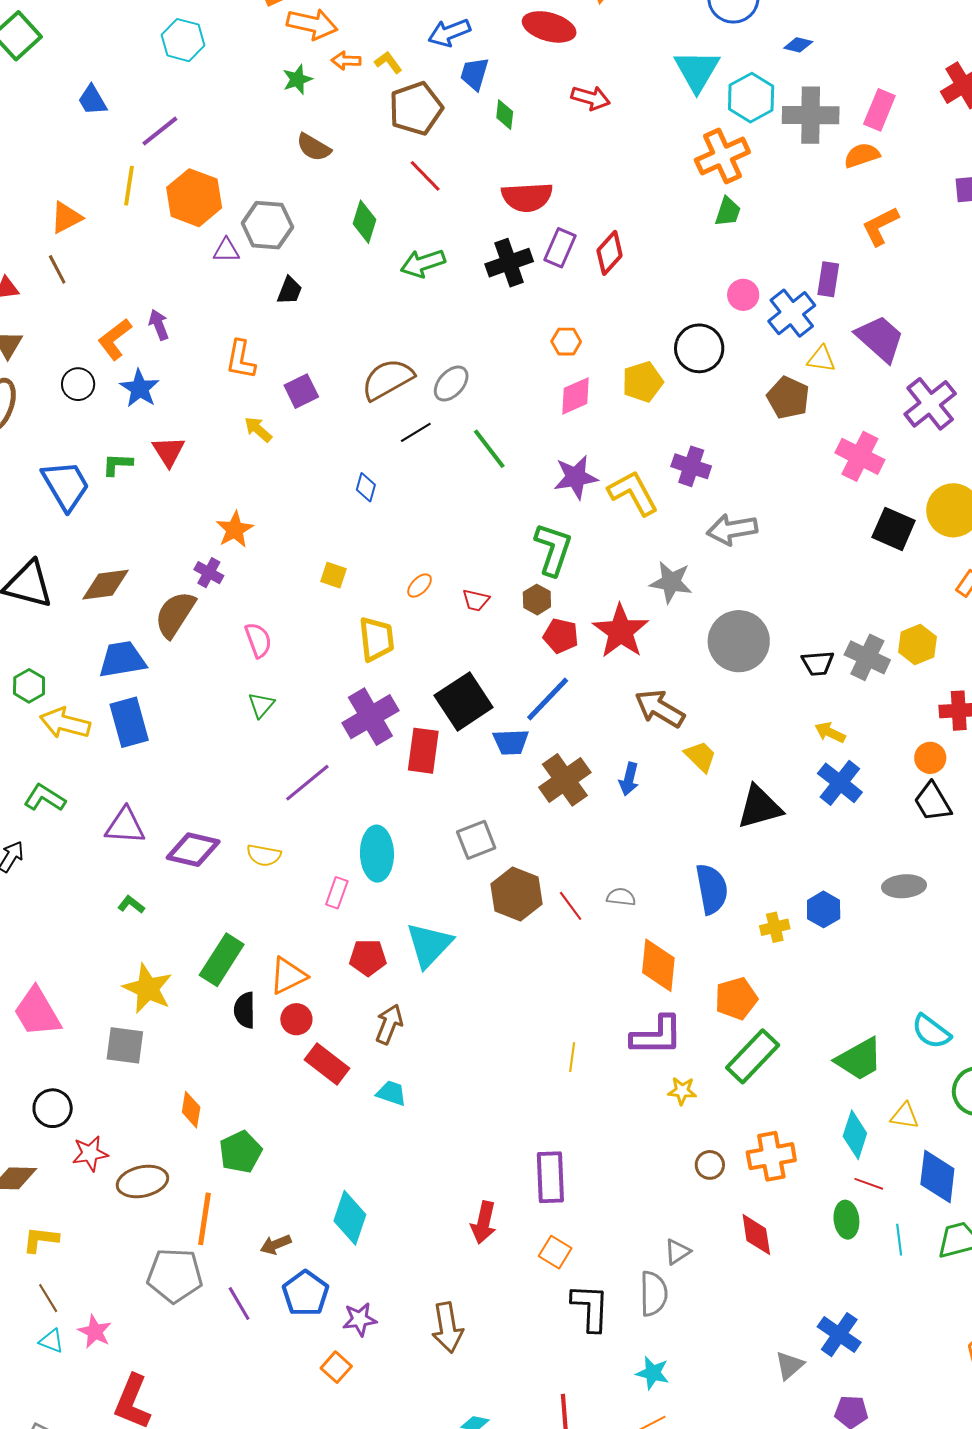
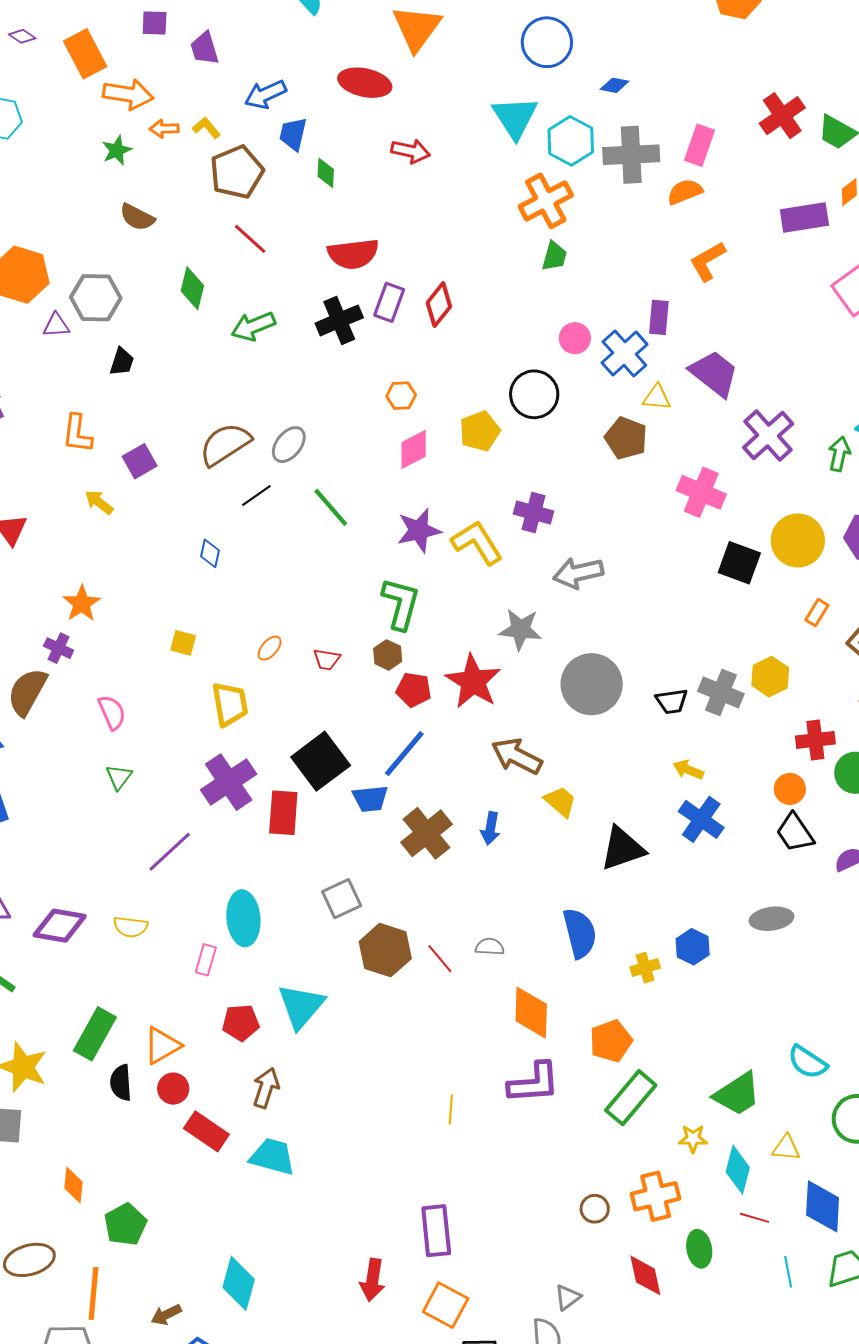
yellow star: (682, 1091) -> (693, 1139), moved
cyan trapezoid: (391, 1093) -> (272, 1157), size x1.5
green ellipse: (846, 1220) -> (699, 1249), moved
orange square: (555, 1252) -> (446, 1305), size x1.4

